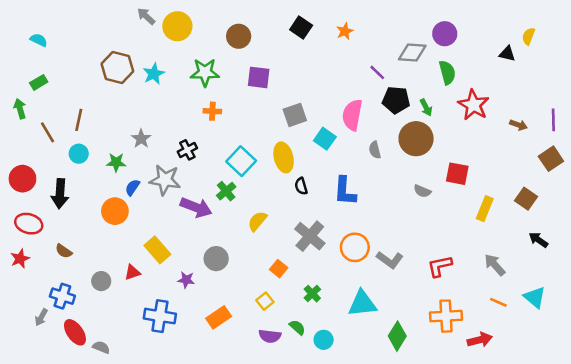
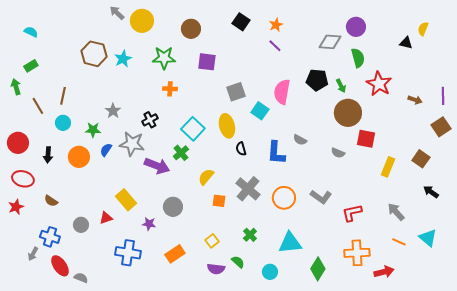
purple line: (377, 72) -> (275, 46), moved
brown circle: (416, 139) -> (348, 113), moved
gray semicircle: (375, 150) -> (300, 140), moved, turned -48
black arrow: (60, 194) -> (48, 155), size x0.7
orange circle: (115, 211) -> (79, 157), moved
gray L-shape: (390, 260) -> (321, 197), moved
orange square: (279, 269) -> (219, 201), moved, turned -32
cyan circle: (324, 340) -> (270, 272), moved

